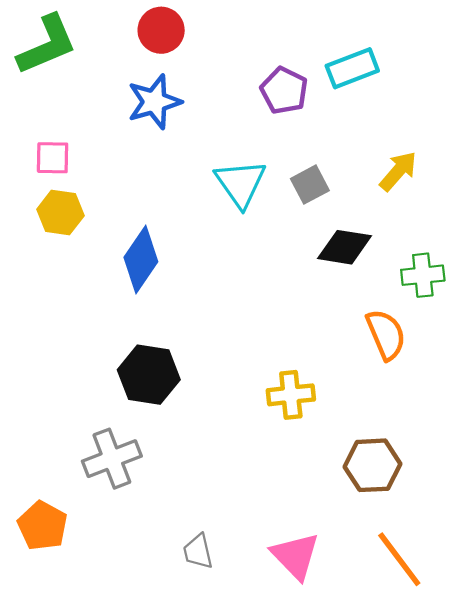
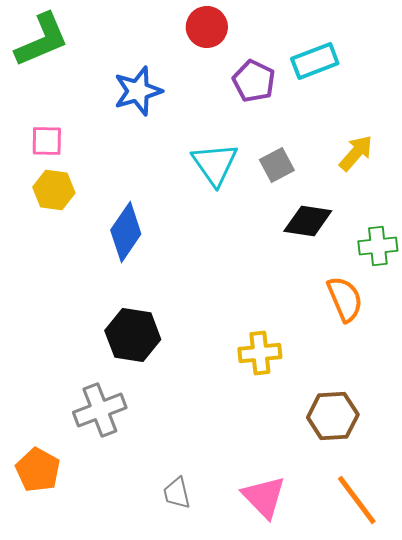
red circle: (161, 30) -> (207, 27), moved

